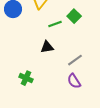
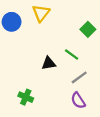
green square: (74, 16) -> (88, 29), moved
green line: (55, 24) -> (72, 55), moved, turned 56

